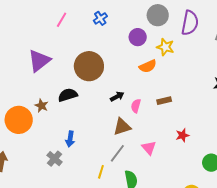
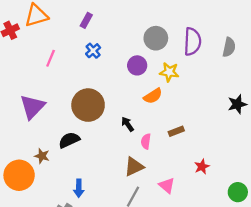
black arrow: (117, 96) -> (128, 124), moved, turned -88

